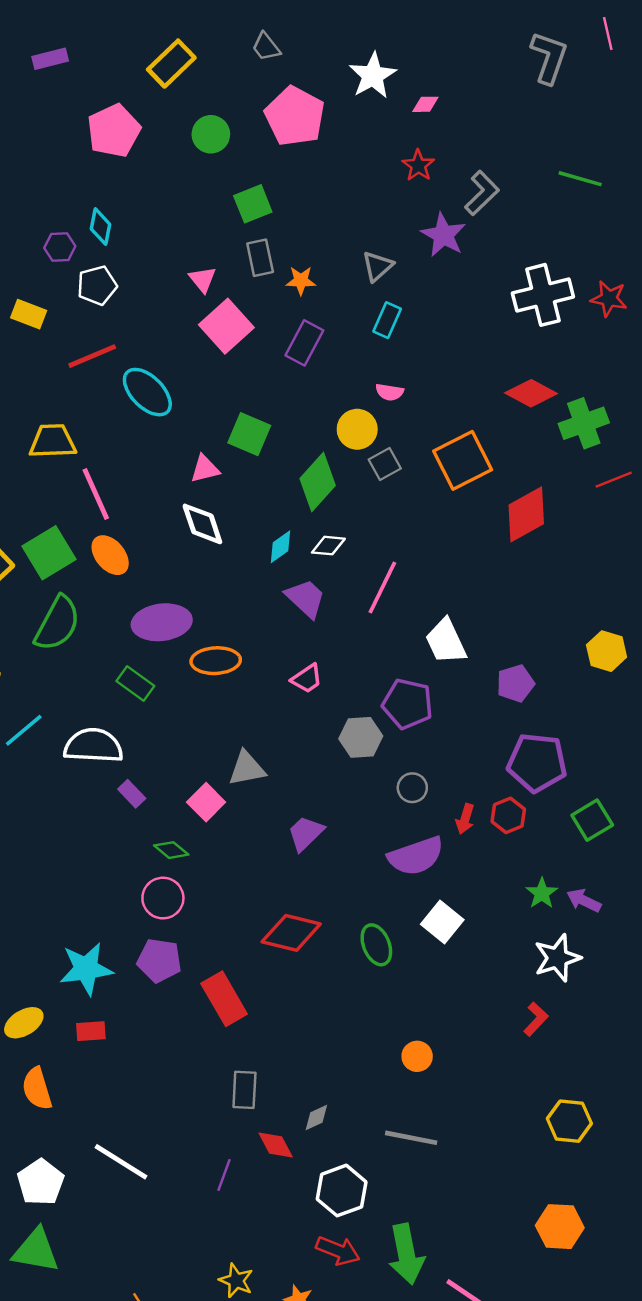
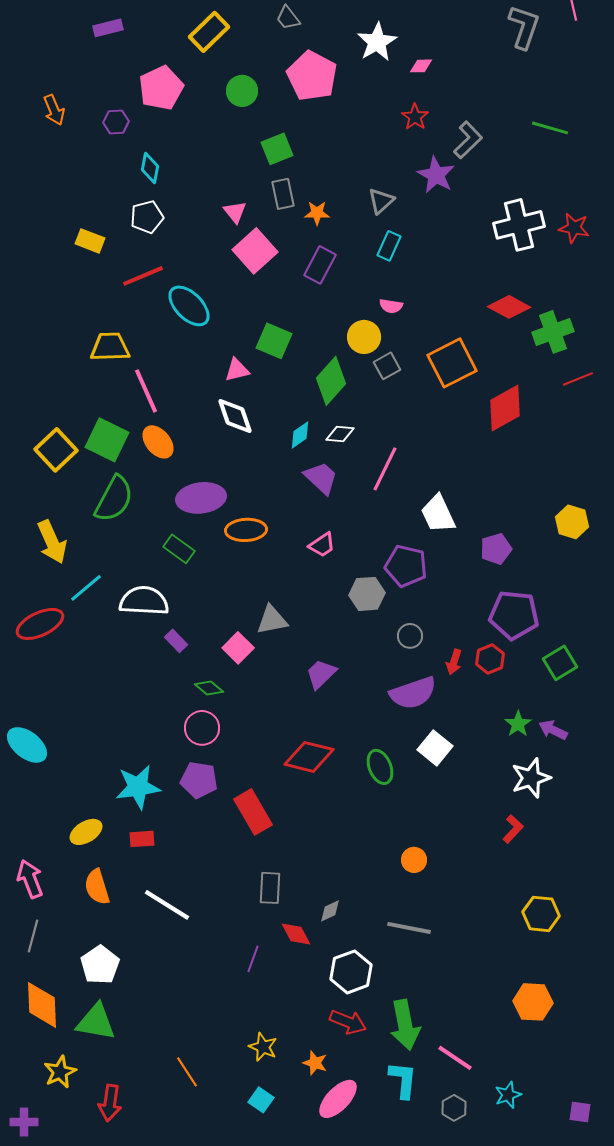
purple hexagon: (60, 247) -> (116, 122), moved
green square: (49, 553) -> (107, 440), turned -33
white line: (121, 1162) -> (167, 905), moved

